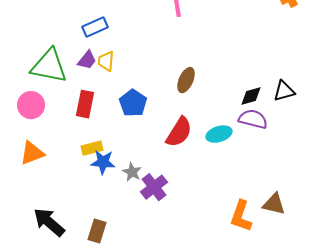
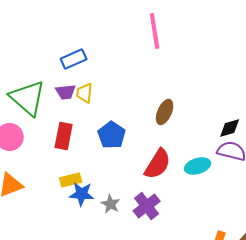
purple trapezoid: (87, 60) -> (66, 92), turned 45
green triangle: (49, 66) -> (28, 98), turned 30
purple cross: (154, 187) -> (147, 206), moved

